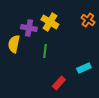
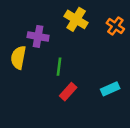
yellow cross: (50, 22) -> (76, 19), moved
red rectangle: (59, 83) -> (68, 92), moved

